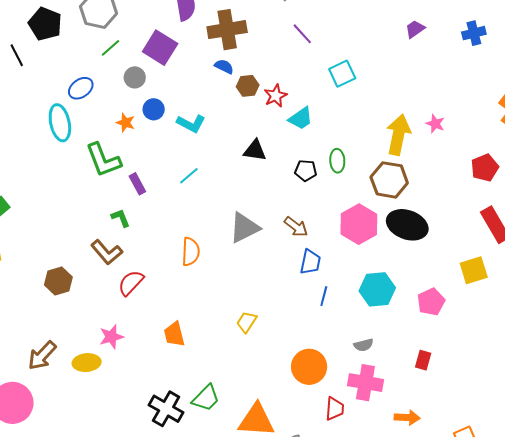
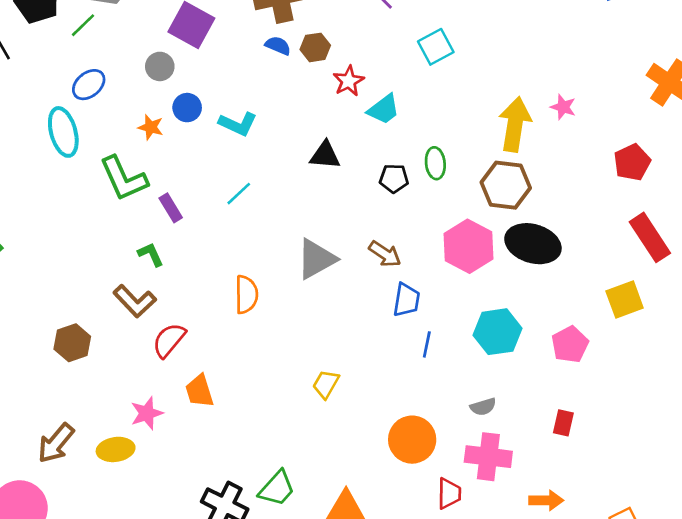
green line: (111, 48) -> (83, 25), moved
brown hexagon: (248, 86) -> (315, 47), moved
orange trapezoid: (174, 334) -> (199, 391), moved

